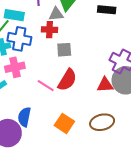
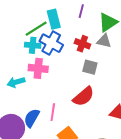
gray triangle: (56, 14) -> (104, 41), moved
cyan rectangle: (14, 15) -> (54, 19), turned 48
pink line: (46, 86) -> (53, 112), moved, turned 48

